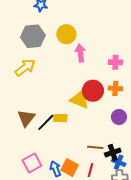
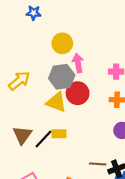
gray hexagon: (33, 36) -> (62, 77), moved
red circle: (93, 91) -> (78, 93), moved
yellow triangle: (80, 99) -> (56, 102), moved

